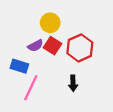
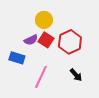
black arrow: (73, 83) -> (76, 75), moved, turned -40
pink line: (31, 88) -> (41, 77), moved

